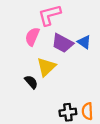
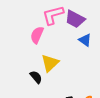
purple trapezoid: (63, 43) -> (75, 19), moved

